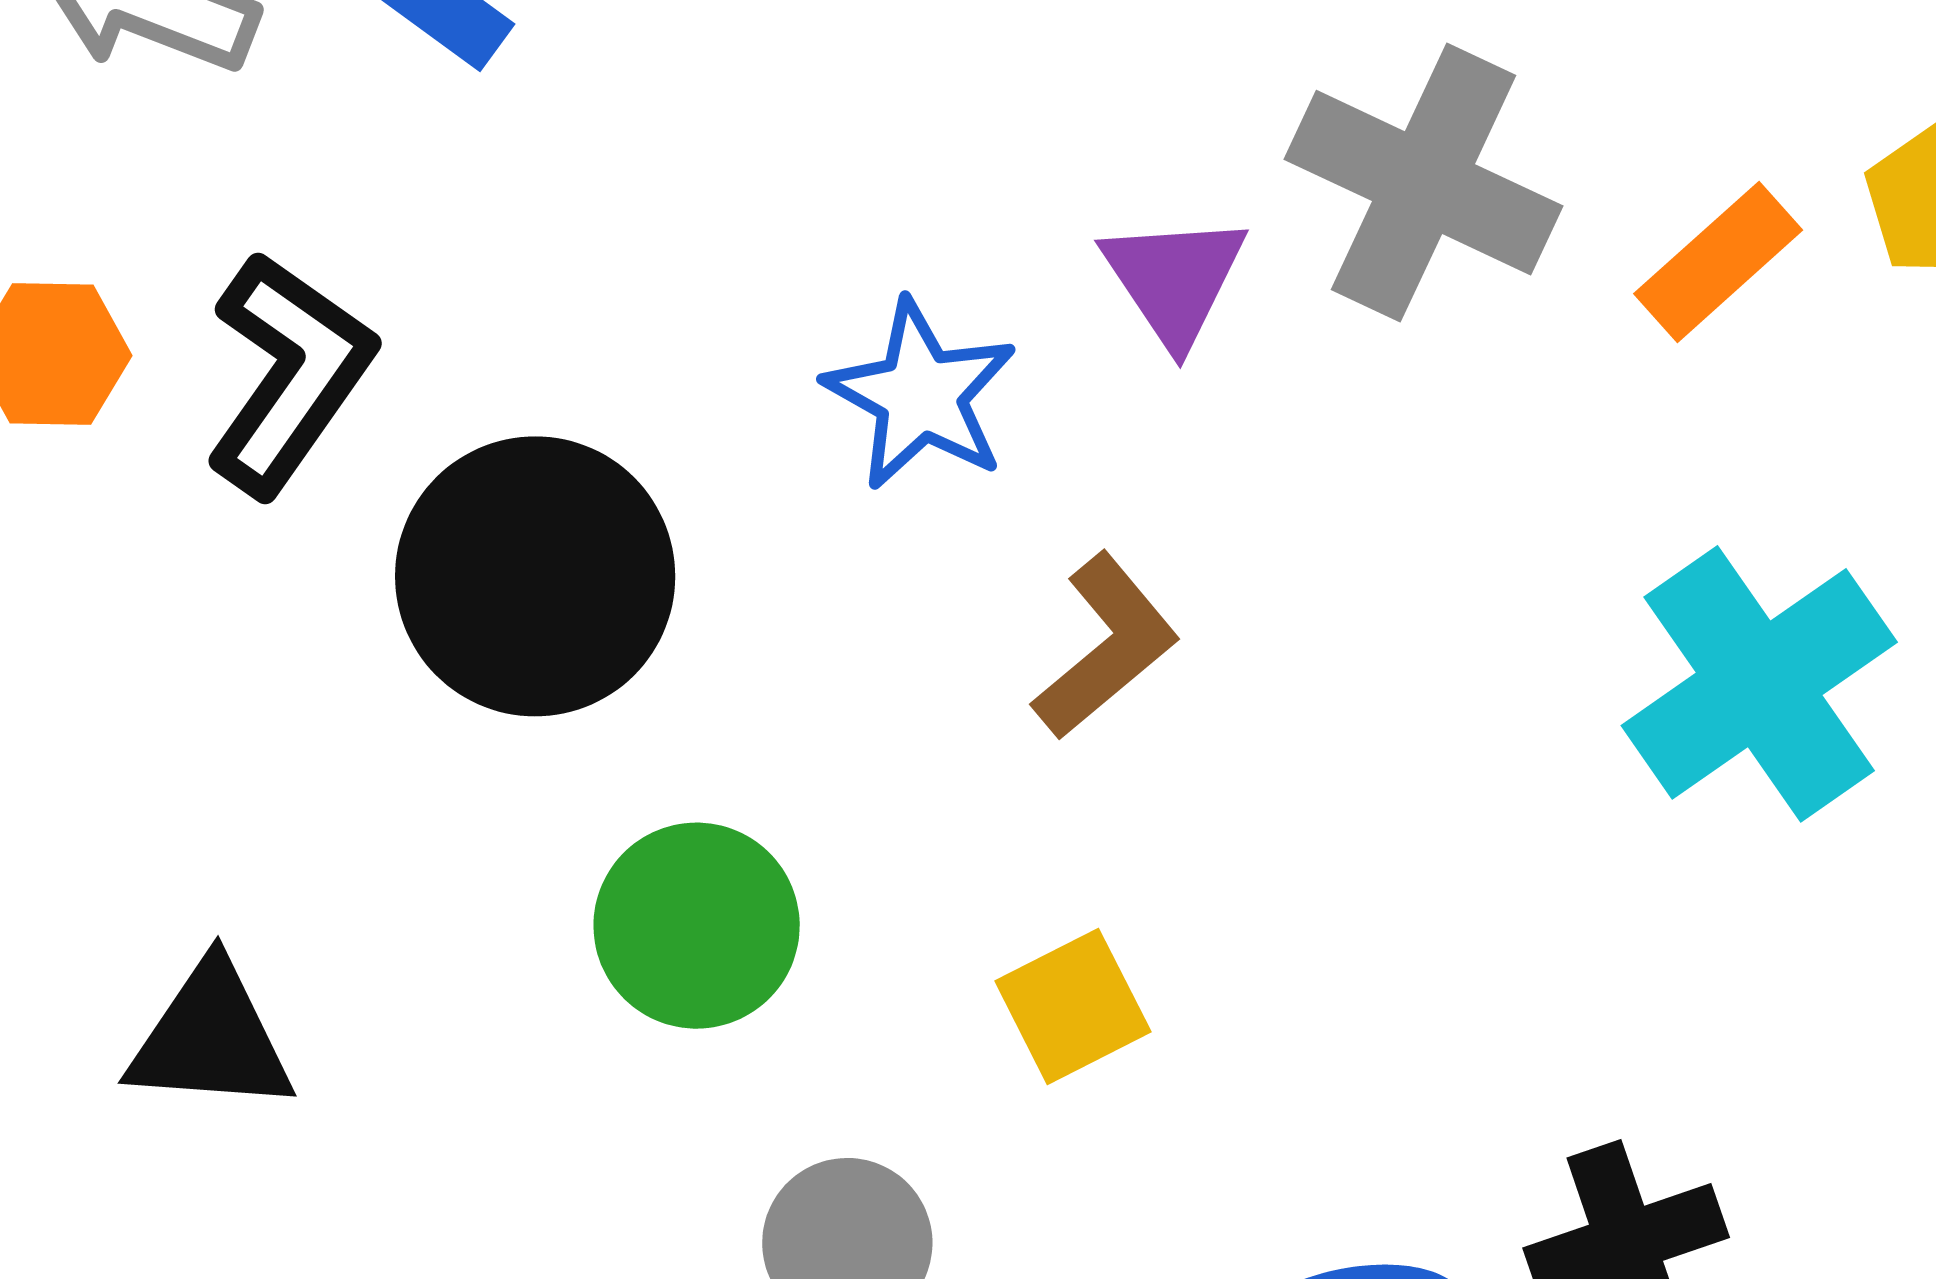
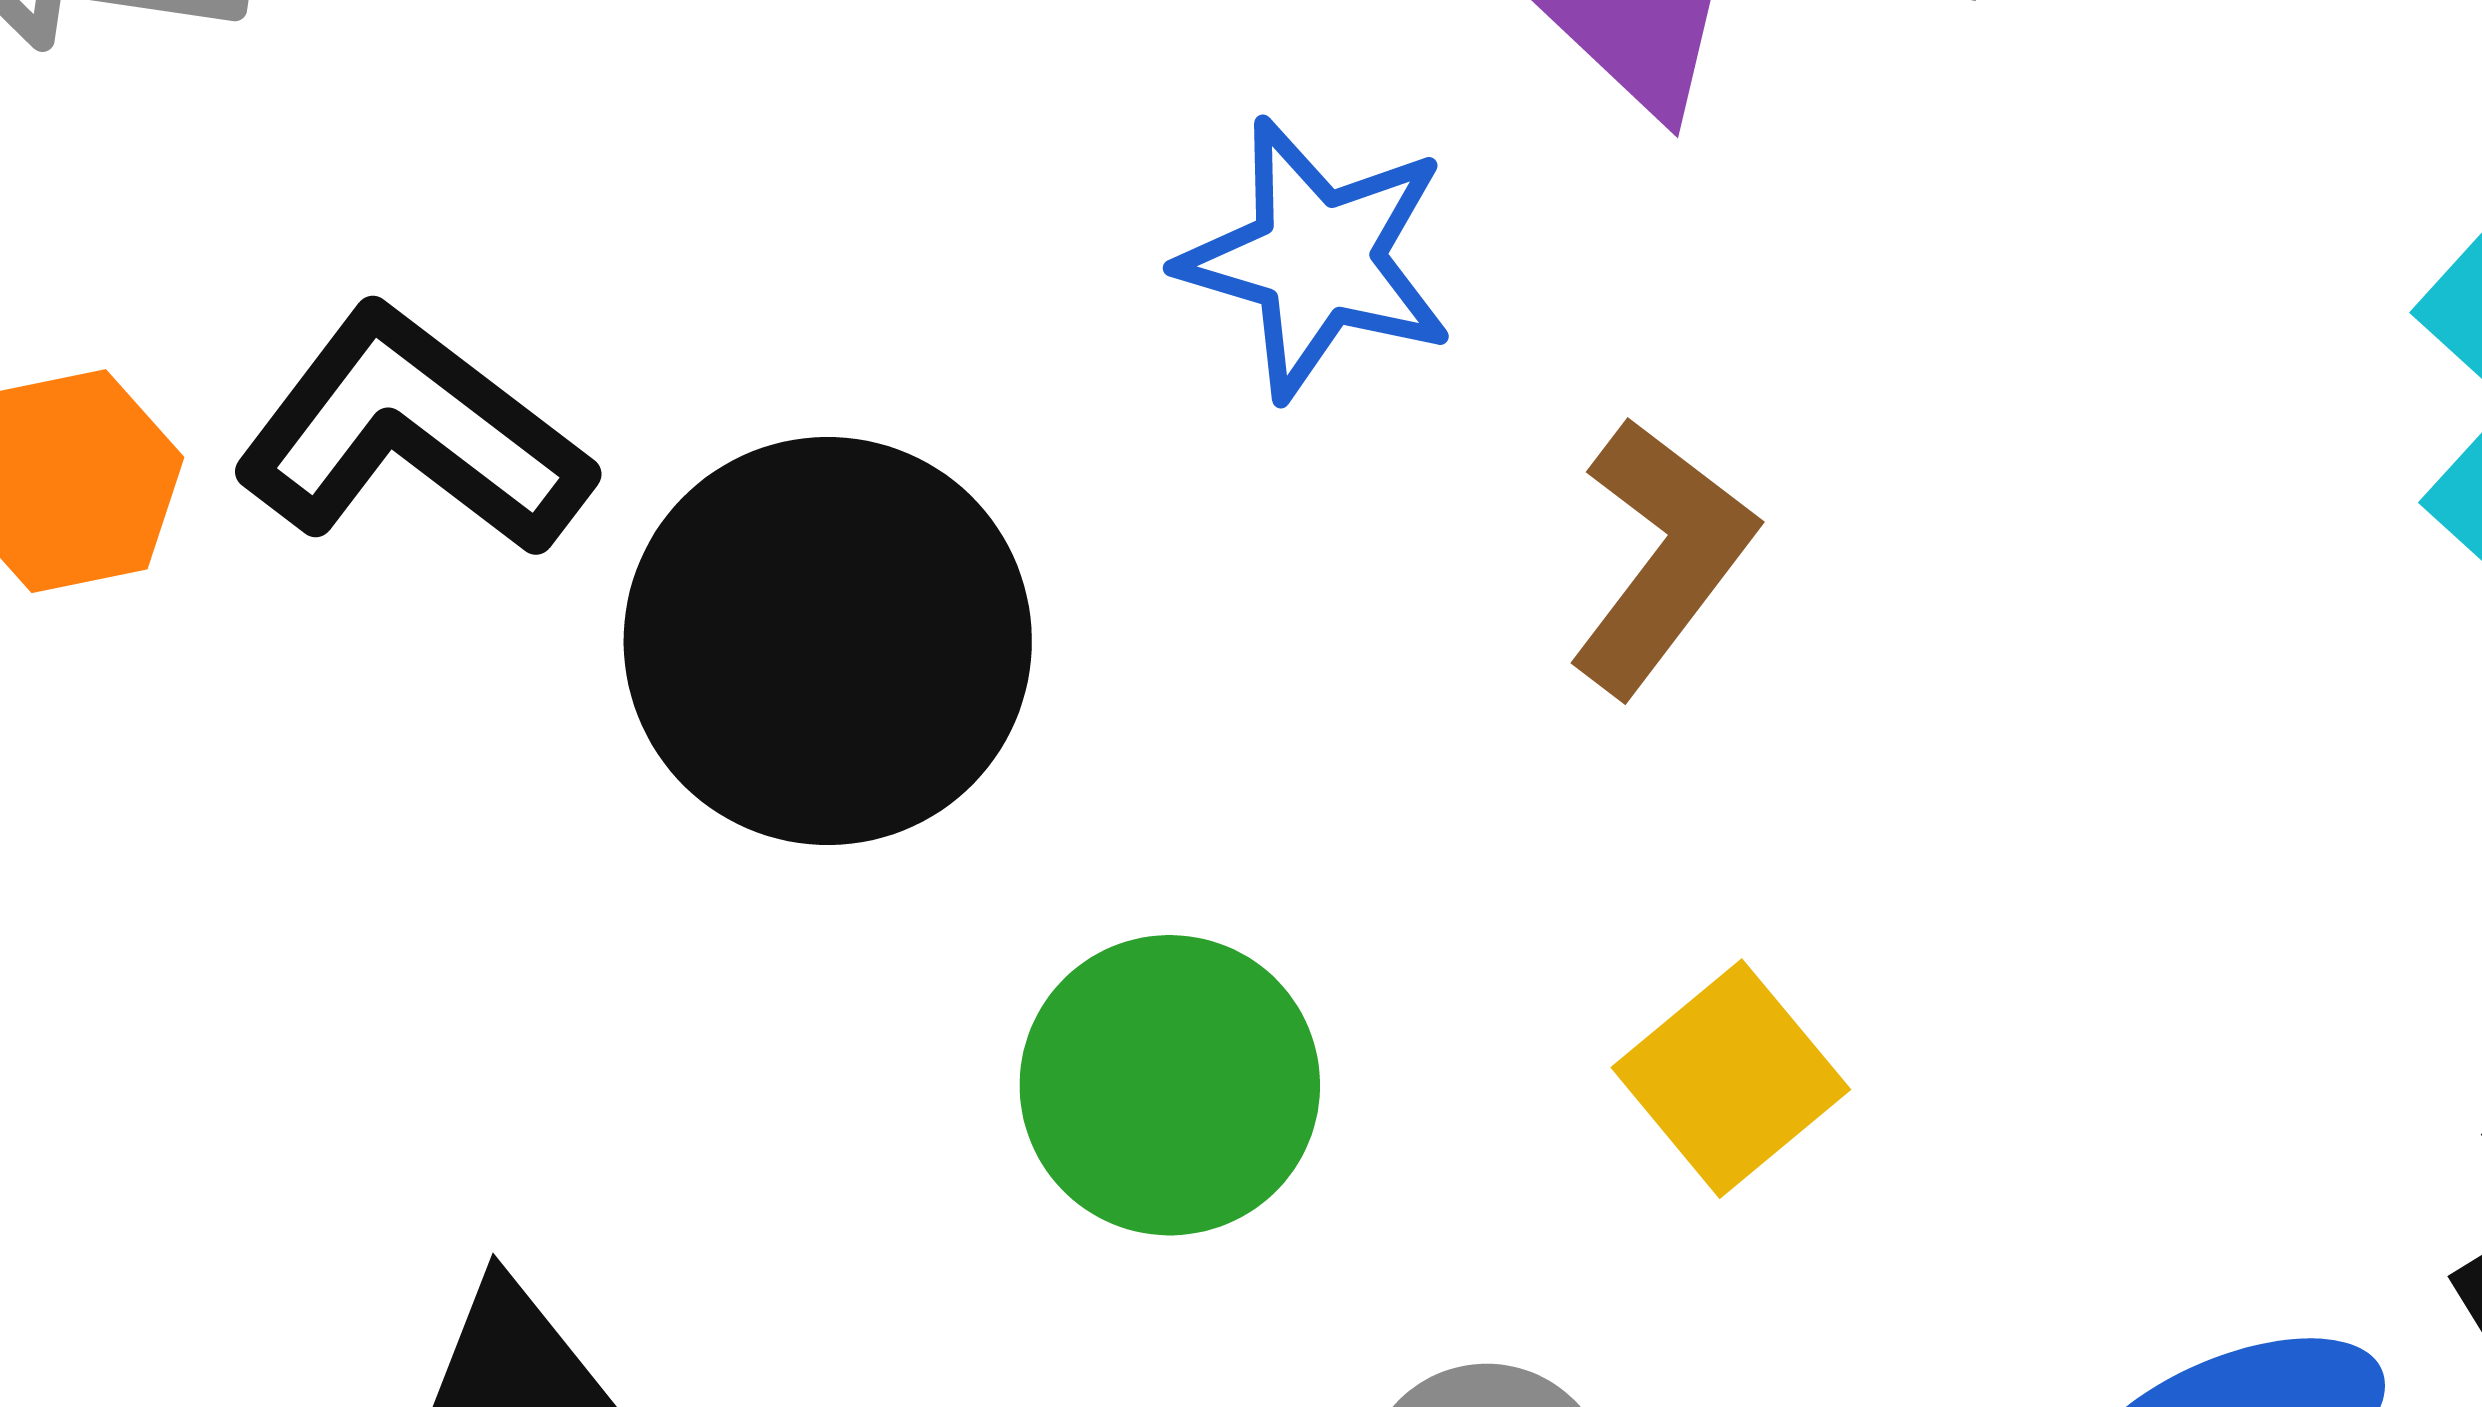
black L-shape: (289, 374) -> (413, 432), turned -75

